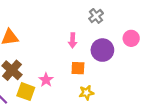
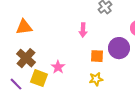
purple circle: (102, 50) -> (119, 48), moved
orange square: (78, 68) -> (97, 56), moved

